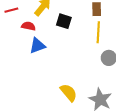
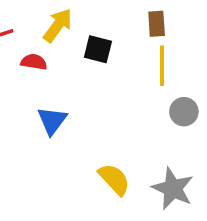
blue triangle: (37, 46) -> (52, 121), moved, turned -30

